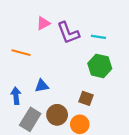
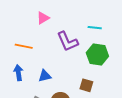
purple L-shape: (68, 33) -> (67, 41), moved
blue arrow: (16, 96) -> (18, 73), moved

